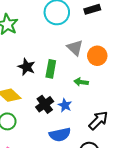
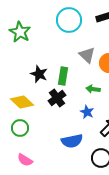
black cross: (45, 104) -> (57, 98), moved
blue star: (65, 105) -> (87, 112), moved

